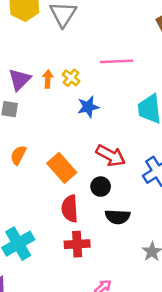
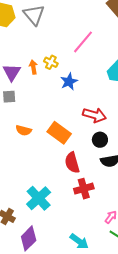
pink line: (117, 61) -> (83, 42), turned -35
orange semicircle: (18, 155) -> (24, 130), turned -91
black circle: (101, 187) -> (100, 140), moved

